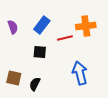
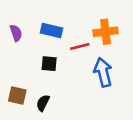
blue rectangle: (42, 25) -> (52, 31), turned 66
blue arrow: (80, 73) -> (103, 72), moved

